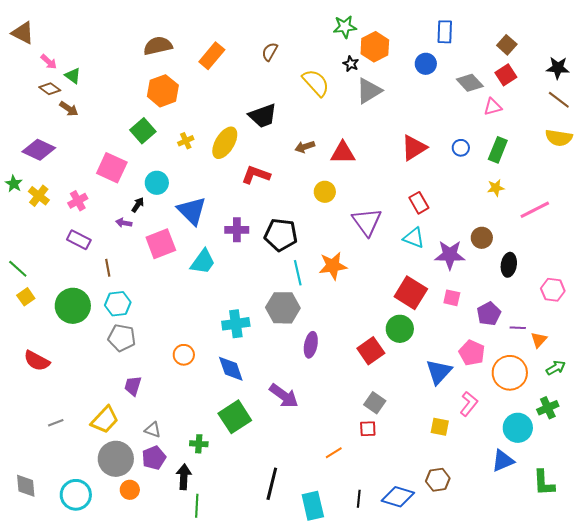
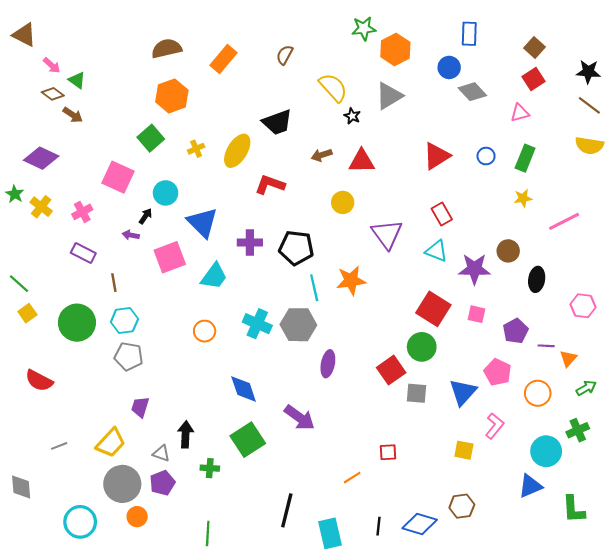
black star: (351, 64) -> (352, 116), moved
gray diamond: (470, 83) -> (472, 92), moved
cyan cross: (236, 324) -> (257, 324), moved, turned 32
orange circle: (184, 355) -> (205, 331), moved
orange circle: (510, 373) -> (538, 393), size x0.7
gray square: (375, 403) -> (416, 393), moved, turned -30
black arrow: (184, 477) -> (186, 434), moved
gray diamond: (26, 486) -> (21, 487), moved

